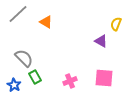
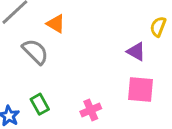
gray semicircle: (24, 58) -> (35, 52), moved
pink square: (104, 78) -> (141, 90), moved

